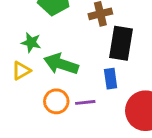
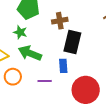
green star: (31, 42) -> (20, 32), moved
orange circle: (56, 101) -> (13, 77), moved

